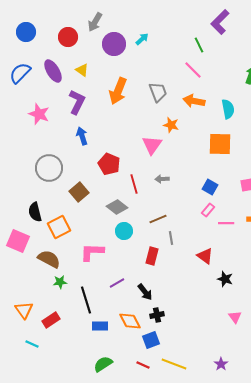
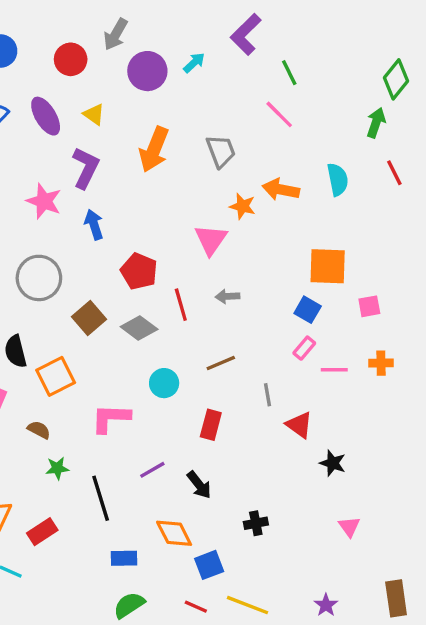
purple L-shape: (220, 22) -> (246, 34), moved
orange arrow: (194, 101) -> (281, 190), moved
pink star: (39, 114) -> (44, 201), moved
orange square: (220, 144) -> (328, 266), moved
gray diamond: (117, 207) -> (139, 328), moved
gray line: (171, 238) -> (268, 395), moved
brown semicircle: (49, 259) -> (39, 430), size x0.6
black cross: (157, 315) -> (256, 523), moved
blue rectangle: (100, 326) -> (124, 558), moved

